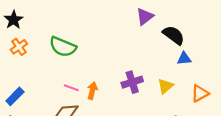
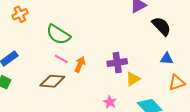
green semicircle: (63, 47) -> (58, 35), moved
blue triangle: (184, 58) -> (167, 59), moved
yellow triangle: (165, 86) -> (133, 79), moved

